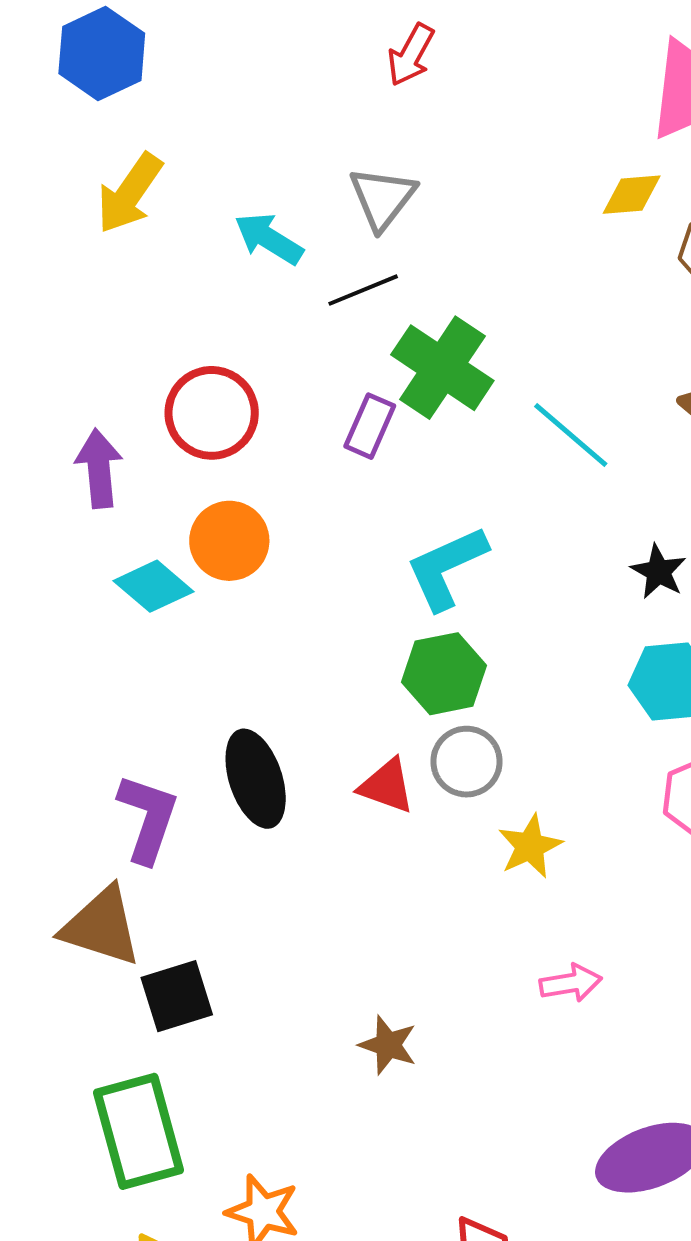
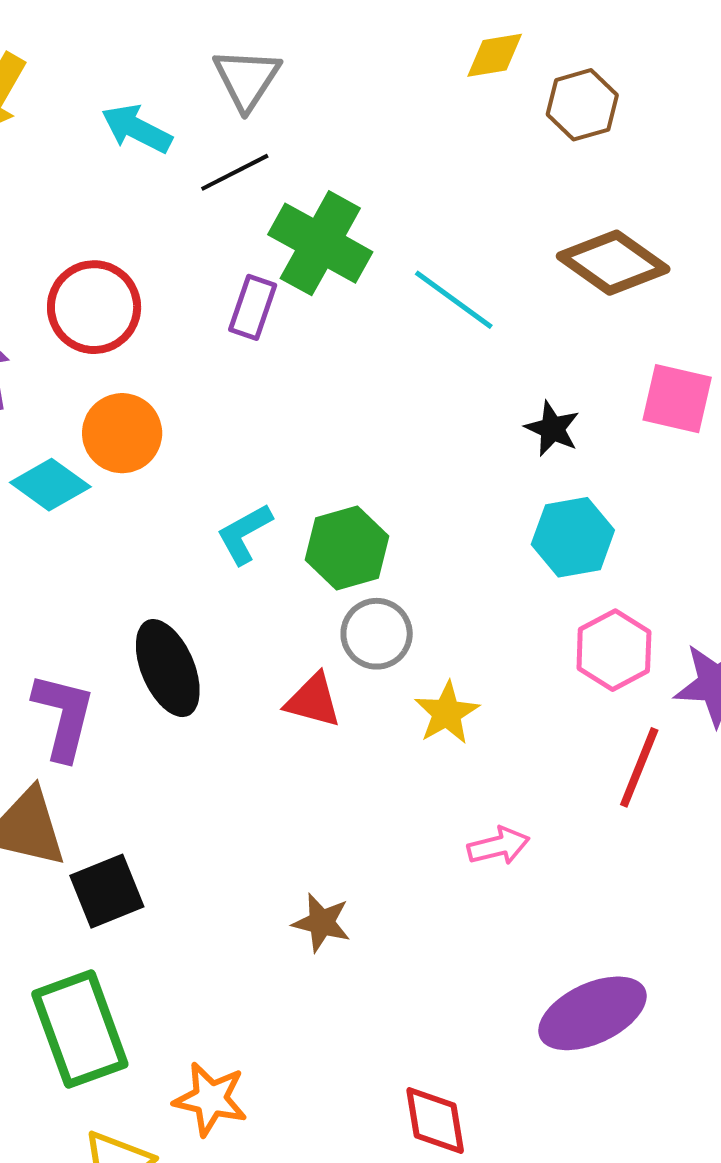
cyan L-shape: (446, 568) -> (244, 534), moved, size x0.7
red triangle: (387, 786) -> (313, 701), moved

